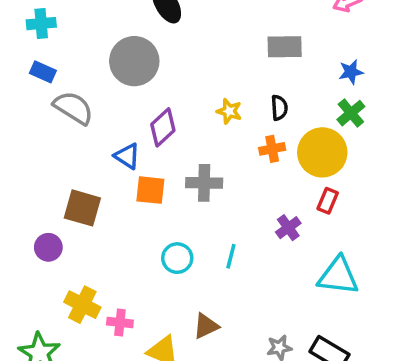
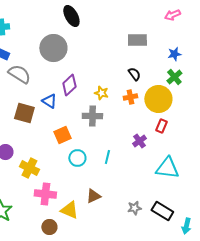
black semicircle: (279, 108) -> (134, 74), turned -32
yellow star: (229, 111) -> (101, 93), moved
orange square: (150, 190) -> (62, 135), moved, turned -30
brown square: (82, 208) -> (24, 113), moved
yellow cross: (82, 305) -> (29, 168), moved
pink cross: (120, 323) -> (45, 194), size x1.5

